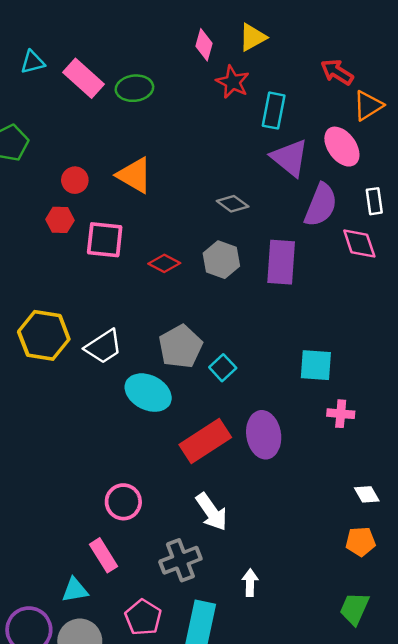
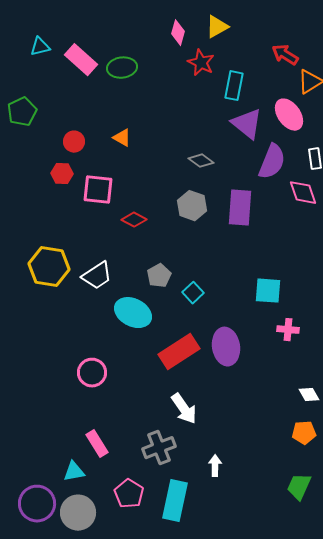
orange triangle: (134, 175) -> (122, 138), size x0.6
red diamond: (164, 263) -> (134, 220), moved
gray pentagon: (180, 347) -> (159, 276), size x0.7
pink circle: (123, 502) -> (92, 373), moved

